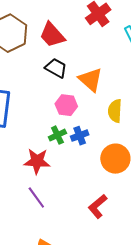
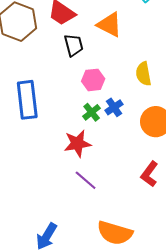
black trapezoid: (56, 68) -> (74, 45), turned 60
orange triangle: (91, 80) -> (109, 25), moved

